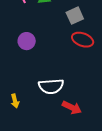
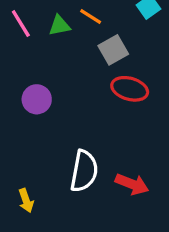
white semicircle: (51, 86) -> (84, 171), turned -70
red arrow: (72, 108) -> (132, 184), moved

